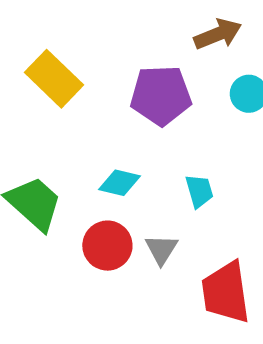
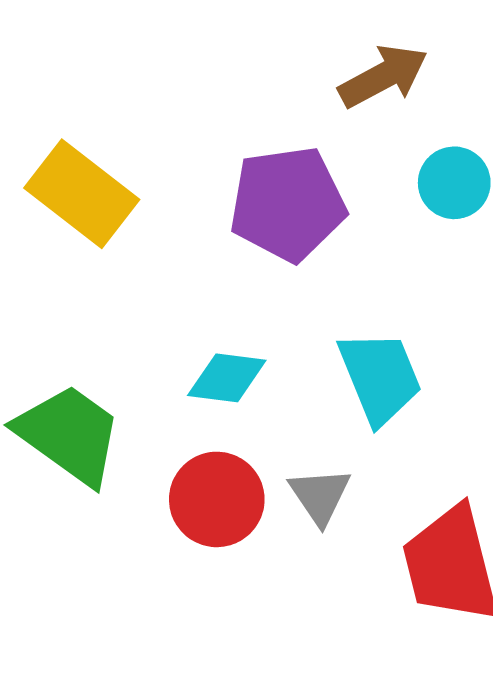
cyan trapezoid: (199, 191) -> (380, 377), size x1.5

